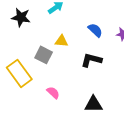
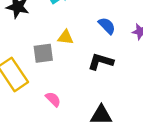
gray square: (44, 55) -> (43, 53), turned -36

